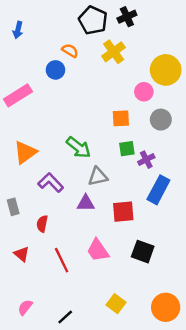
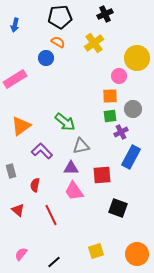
black pentagon: (93, 20) -> (60, 17), moved, turned -30
orange square: (121, 118) -> (110, 96), moved
gray circle: (161, 120) -> (133, 109), moved
green square: (127, 149) -> (110, 116), moved
pink trapezoid: (98, 250) -> (74, 191), moved
yellow square: (116, 304) -> (96, 251), turned 35

